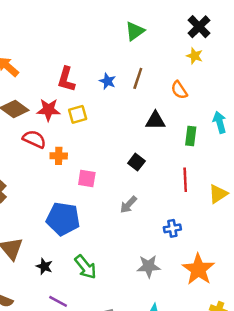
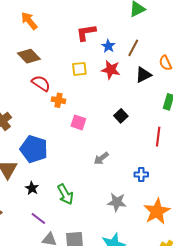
red L-shape: (66, 79) -> (86, 33), moved, turned 55
red star: (48, 110) -> (111, 70), moved
black triangle: (155, 121) -> (143, 75), moved, turned -36
gray arrow: (128, 205) -> (101, 158), moved
blue pentagon: (63, 219) -> (34, 149), moved

